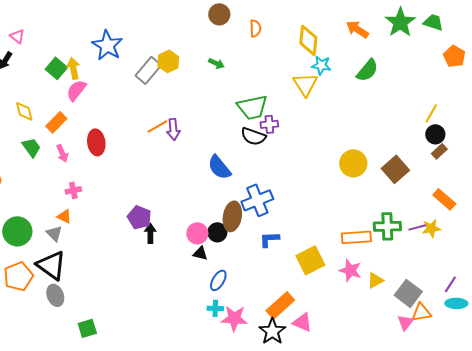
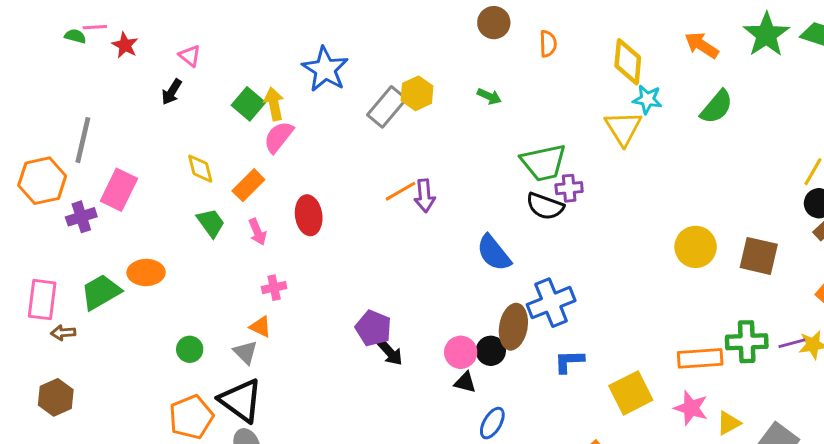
brown square: (395, 169) -> (759, 256), turned -36
green circle: (17, 231) -> (190, 349), size x0.6
black arrow: (150, 233) -> (390, 352), turned 138

